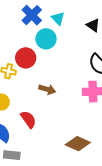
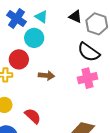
brown arrow: (47, 89) -> (46, 76), moved

